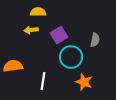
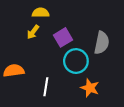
yellow arrow: (31, 30) -> (33, 32), turned -48
gray semicircle: (95, 40) -> (102, 43), size x1.5

